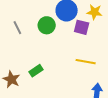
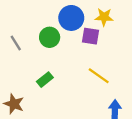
yellow line: (86, 62) -> (99, 76), turned 30
green rectangle: (36, 71) -> (45, 80), moved

